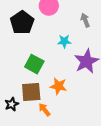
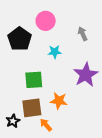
cyan star: (64, 41) -> (55, 52), moved
green square: (34, 64) -> (34, 80), turned -30

